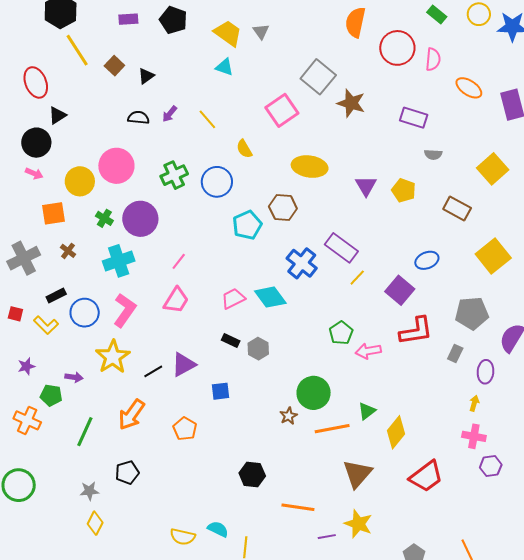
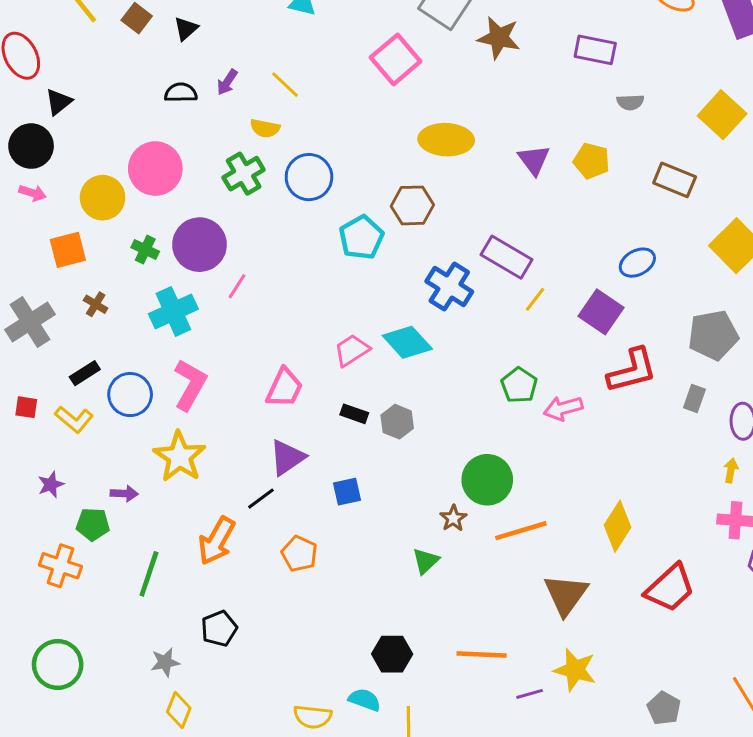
yellow semicircle: (244, 149) -> (265, 128), moved, turned -42
pink line: (179, 261) -> (237, 286), moved
pink trapezoid: (176, 300) -> (284, 388), moved
black line: (153, 371) -> (261, 499), moved
green triangle: (367, 411) -> (426, 561), moved
black hexagon: (252, 474) -> (392, 654), moved

